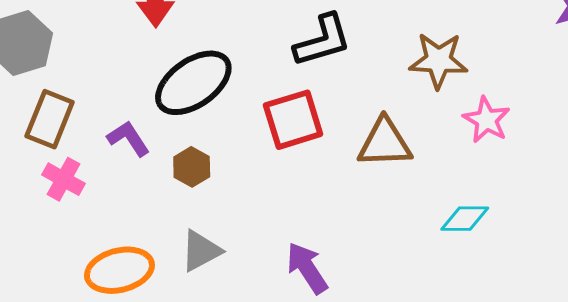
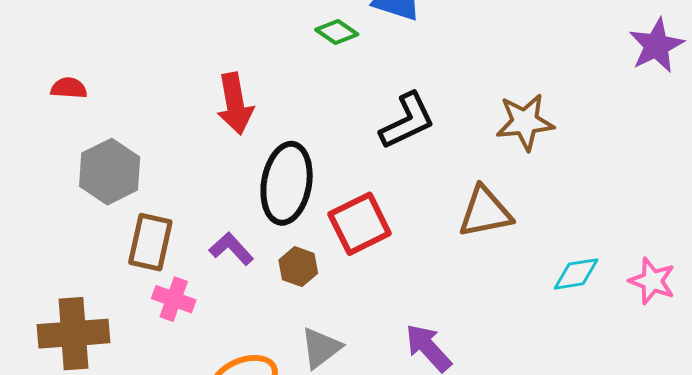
black ellipse: (193, 83) -> (287, 183), turned -36
red square: (293, 120) -> (360, 224), moved
pink star: (487, 120) -> (652, 281), moved

